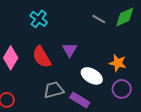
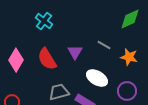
gray line: (99, 19) -> (104, 45), moved
orange star: (118, 63) -> (129, 57), moved

